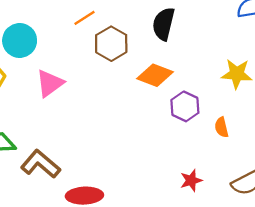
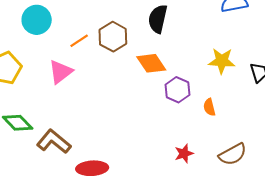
orange line: (84, 18) -> (79, 41), moved
cyan circle: (20, 41) -> (37, 20), moved
orange diamond: (155, 75) -> (151, 63), turned 36

